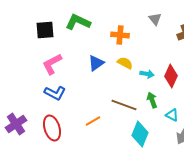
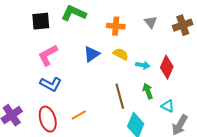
gray triangle: (155, 19) -> (151, 22), moved
brown line: (124, 105) -> (120, 96), turned 55
orange line: (93, 121) -> (79, 115), moved

